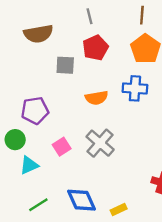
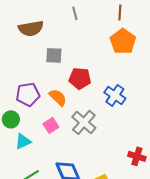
red pentagon: (95, 48) -> (80, 78), moved, turned 30
blue cross: (135, 88) -> (115, 95), moved, turned 30
orange semicircle: (97, 98) -> (58, 97), moved, turned -126

